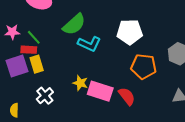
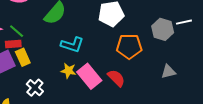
cyan L-shape: (89, 44) -> (72, 45), moved
pink rectangle: (100, 91) -> (89, 76), turned 40

